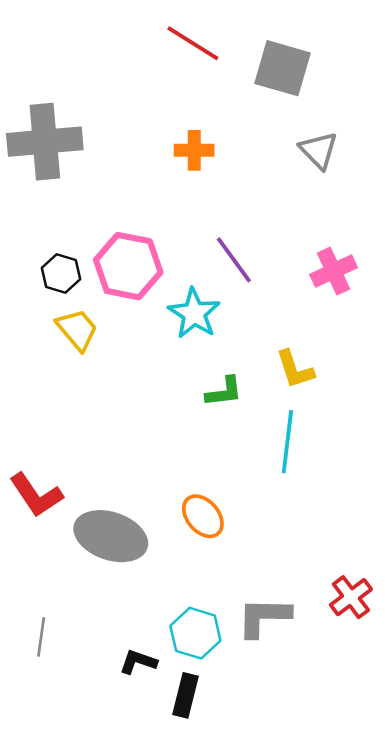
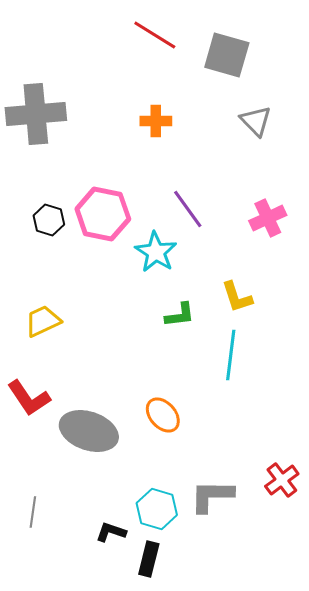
yellow trapezoid: (77, 330) -> (43, 321), moved, turned -75

